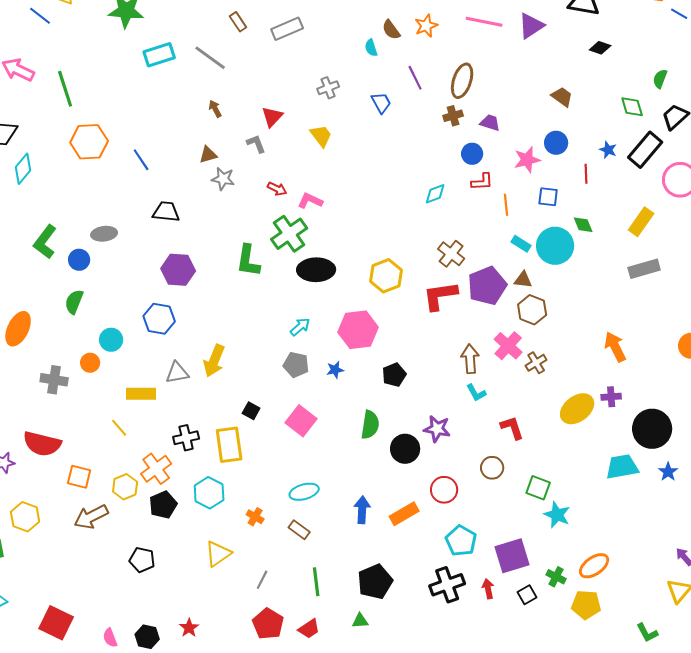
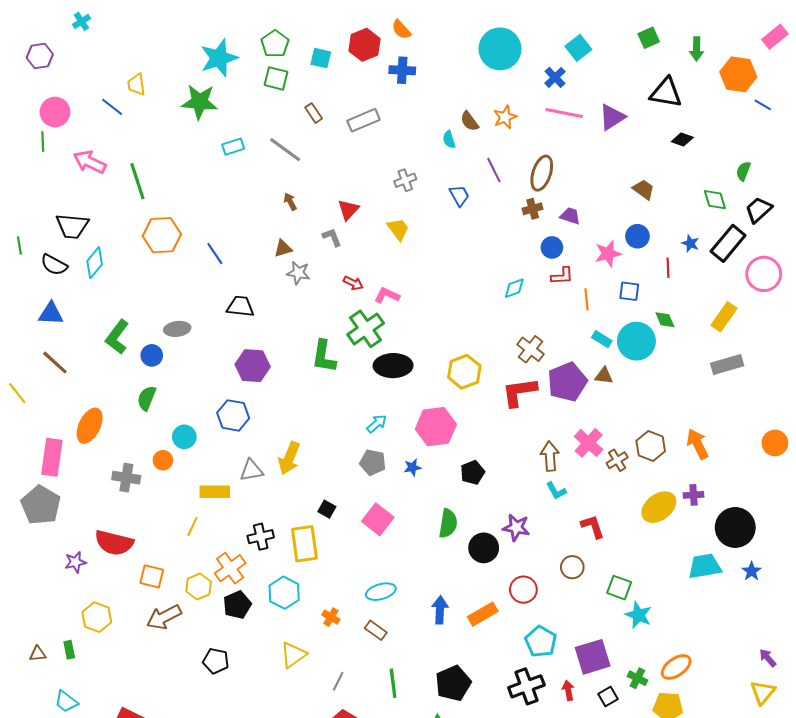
cyan rectangle: (159, 55) -> (233, 147), size x0.7
brown hexagon: (532, 310) -> (651, 446), moved
yellow line: (119, 428) -> (192, 526), turned 66

